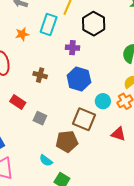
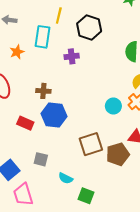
blue hexagon: (79, 79) -> (54, 115), moved
gray square: (40, 118) -> (41, 159), moved
brown square: (84, 119) -> (91, 144), moved, turned -30
brown pentagon: (67, 141) -> (118, 154), moved

